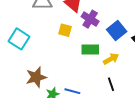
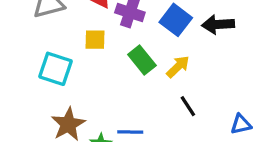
cyan square: (19, 39) -> (56, 69), moved
green rectangle: (90, 49) -> (142, 60), turned 66

